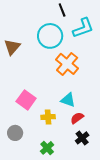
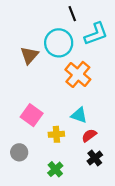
brown triangle: (12, 47) -> (29, 55), moved

